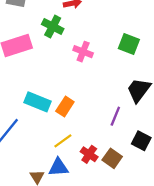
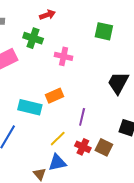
green square: (129, 44) -> (104, 31), moved
orange rectangle: (65, 106) -> (55, 96), moved, turned 42
purple line: (115, 116) -> (82, 117), moved

